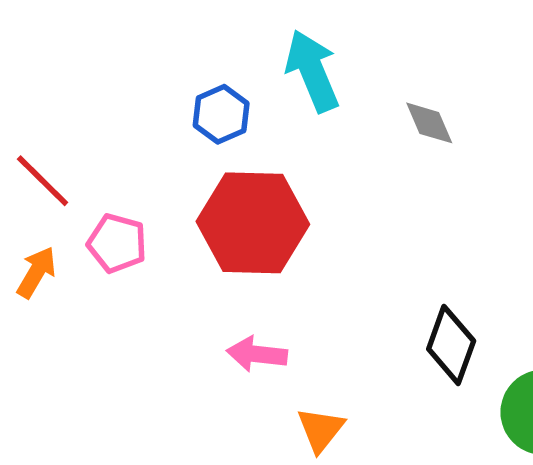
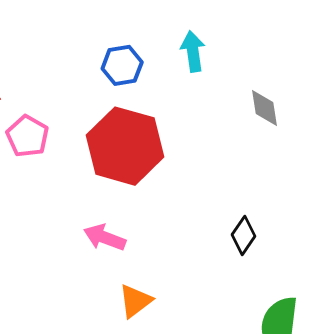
cyan arrow: (312, 71) -> (193, 51), size x0.7
black diamond: (451, 345) -> (244, 235), moved, size x0.7

